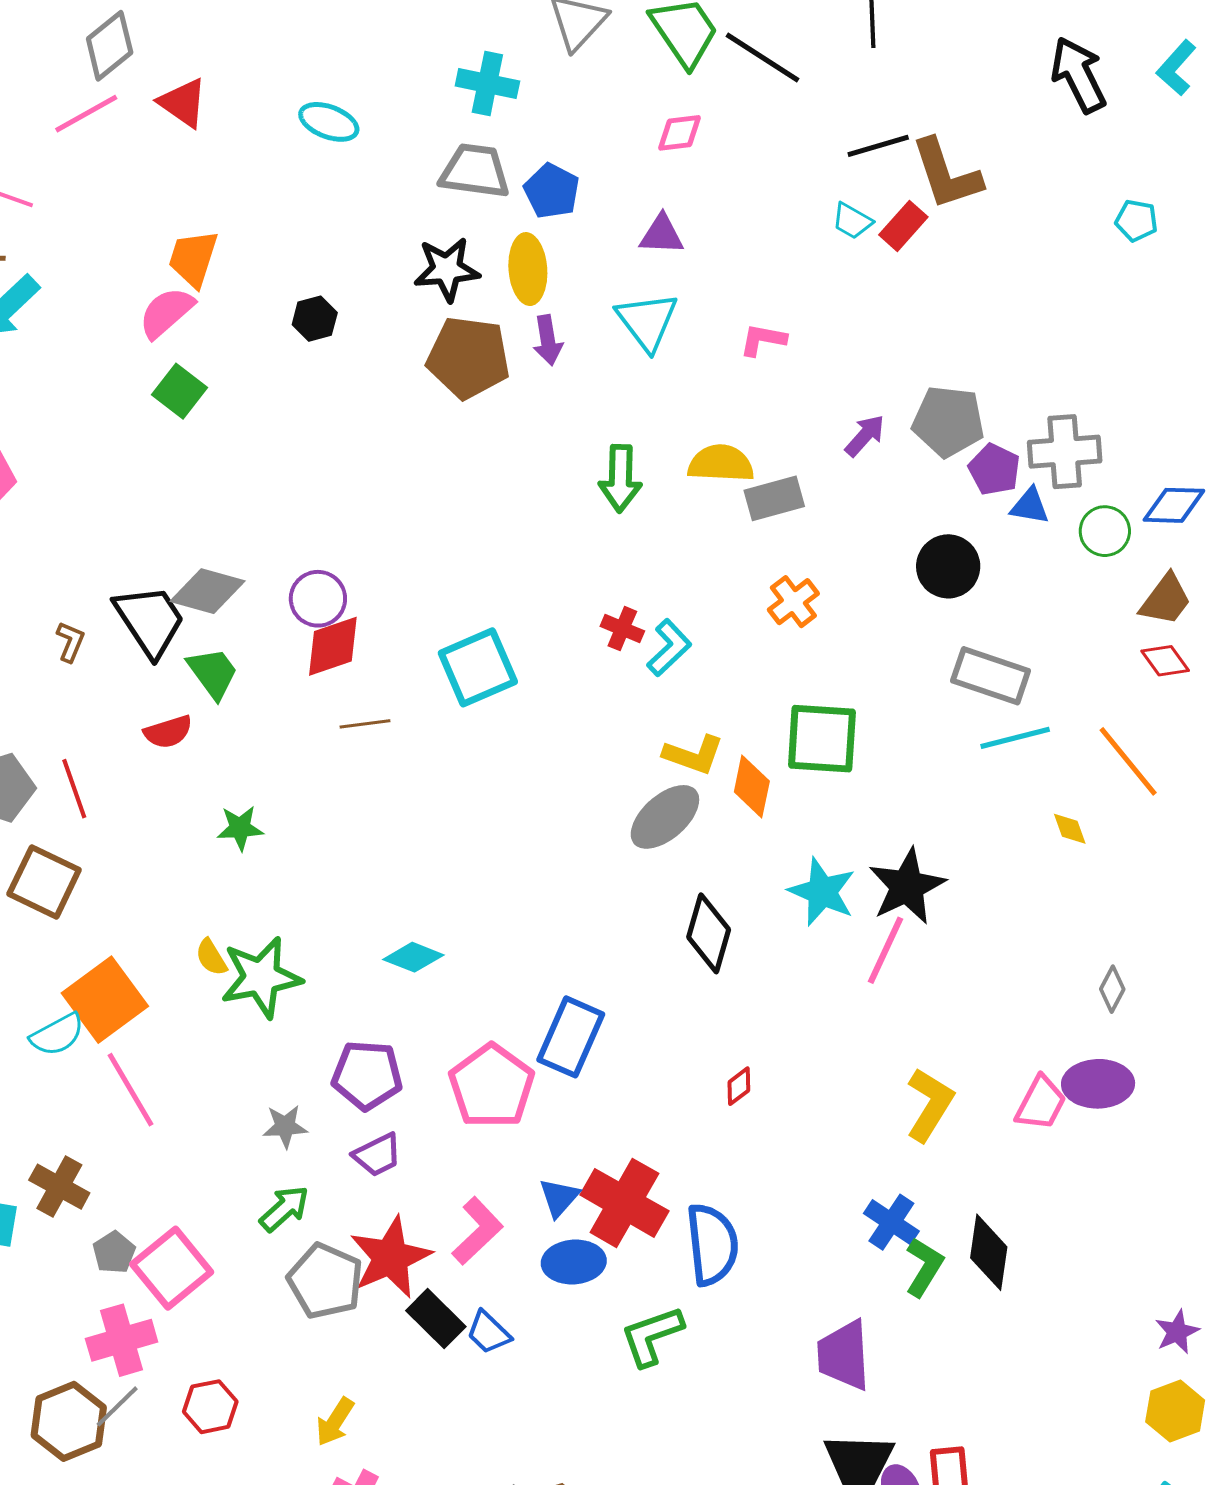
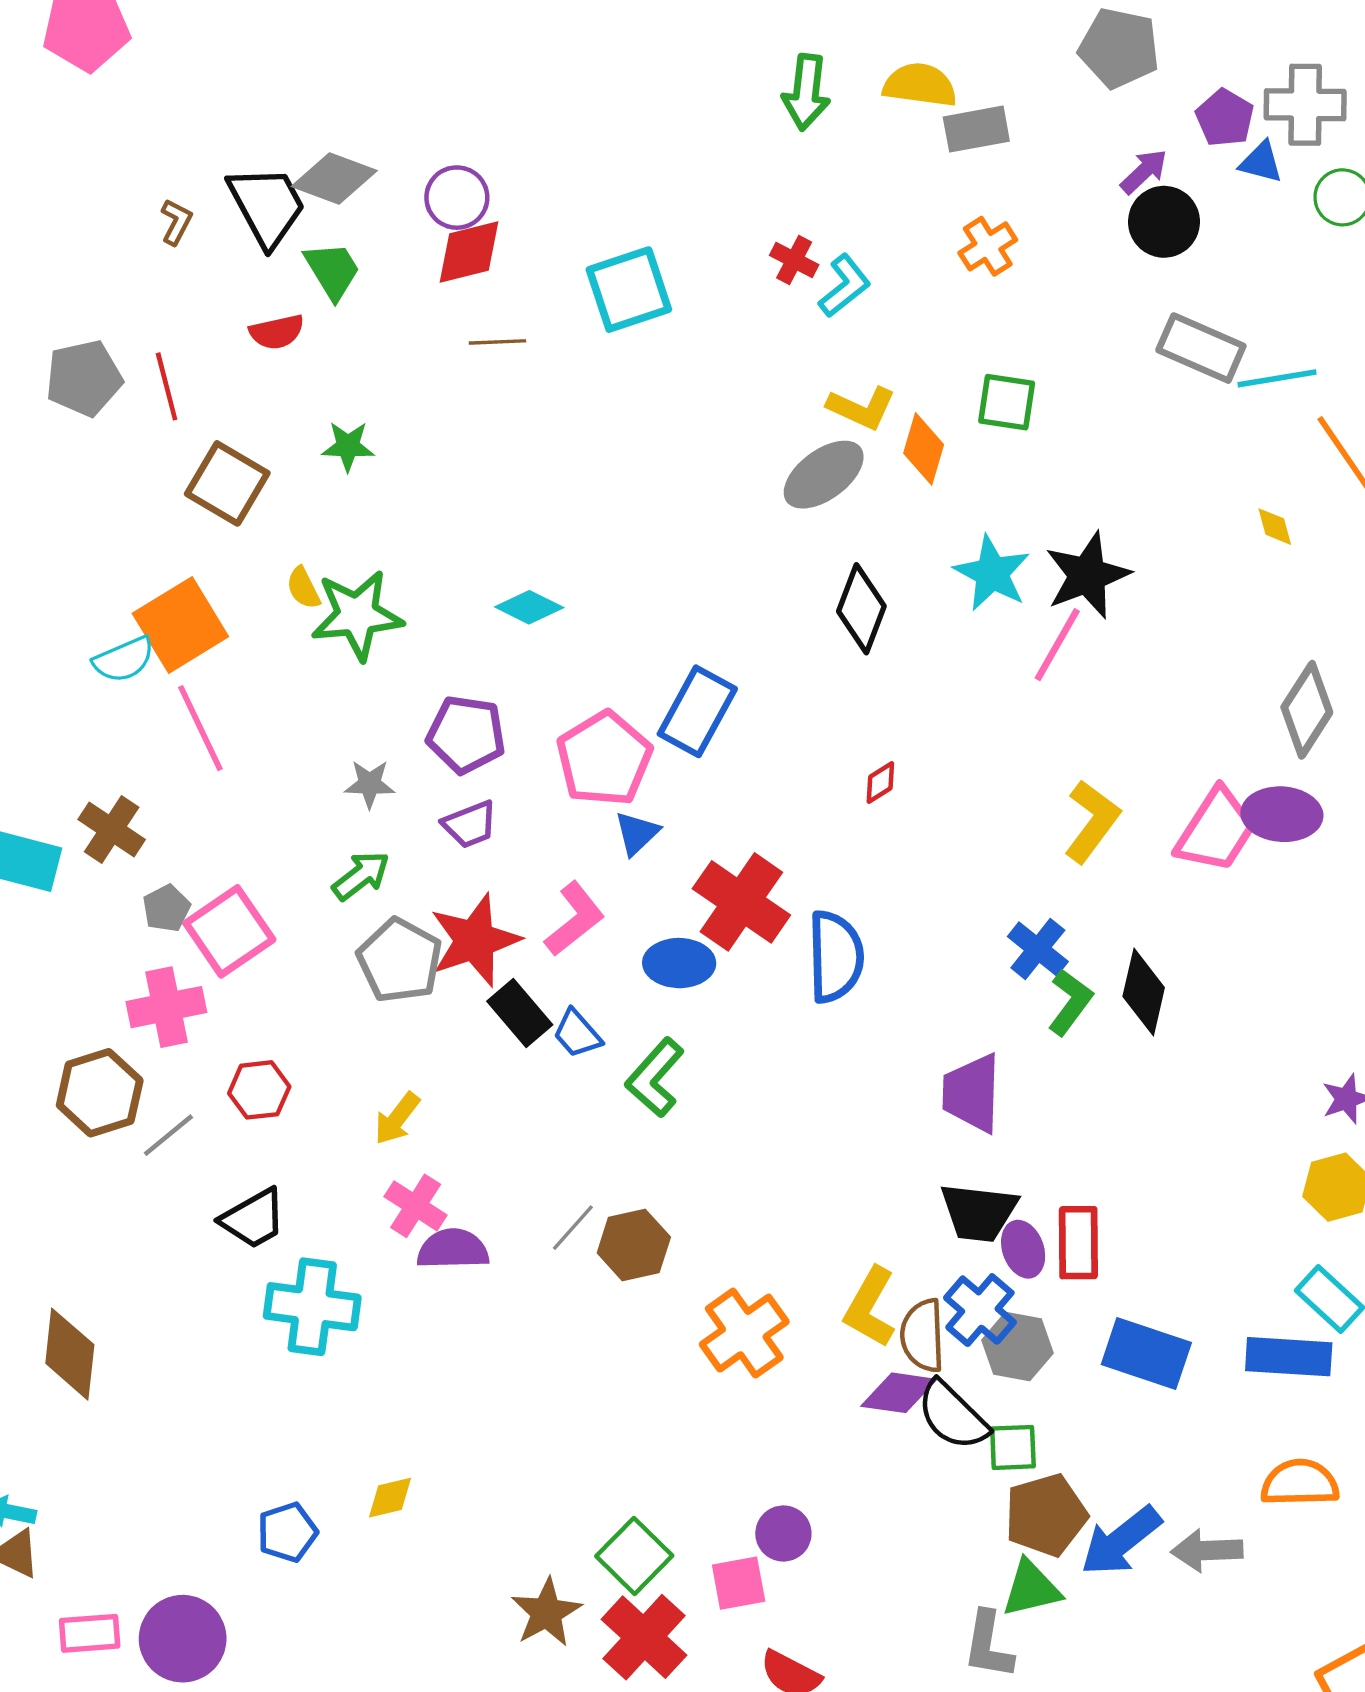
gray pentagon: (948, 421) -> (1119, 48), moved
purple arrow: (865, 436) -> (1144, 171), moved
cyan line: (1015, 738) -> (1277, 378), moved
green square: (822, 739) -> (1007, 402), size x0.7
brown square: (44, 882) -> (227, 483), moved
gray diamond: (1112, 989) -> (1307, 710), size x1.8
pink trapezoid: (1041, 1103) -> (1216, 830), size x1.4
blue triangle: (559, 1198) -> (637, 833), moved
green L-shape: (652, 1336) -> (655, 1078), moved, turned -34
gray line: (117, 1406) -> (168, 1135), moved

